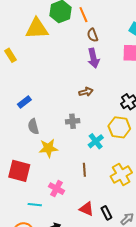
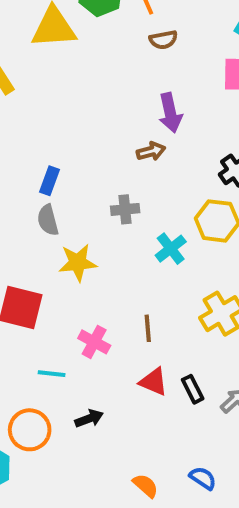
brown semicircle: (93, 35) -> (163, 40), turned -80
purple arrow: (93, 58) -> (170, 113), moved
blue rectangle: (24, 102) -> (49, 181), moved, turned -32
brown line: (84, 170) -> (148, 328), moved

